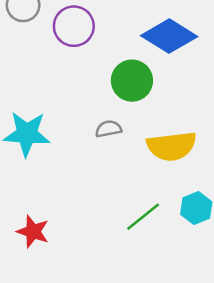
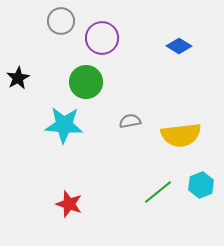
blue diamond: (169, 36) -> (179, 46), size x0.6
green circle: (132, 81) -> (86, 82), moved

